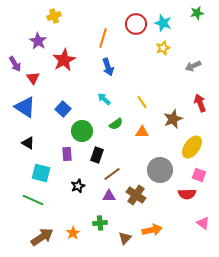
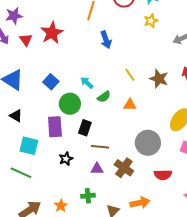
purple star: (38, 41) -> (14, 16), moved, turned 30
blue arrow: (108, 67) -> (106, 40), moved
red triangle: (33, 78) -> (26, 40), moved
cyan arrow: (104, 99) -> (87, 83), moved
brown star: (173, 119) -> (159, 79), moved, turned -30
purple rectangle: (67, 154) -> (55, 127), size x1.5
brown line: (112, 174) -> (100, 147), turned 42
red semicircle: (187, 194) -> (163, 175), moved

